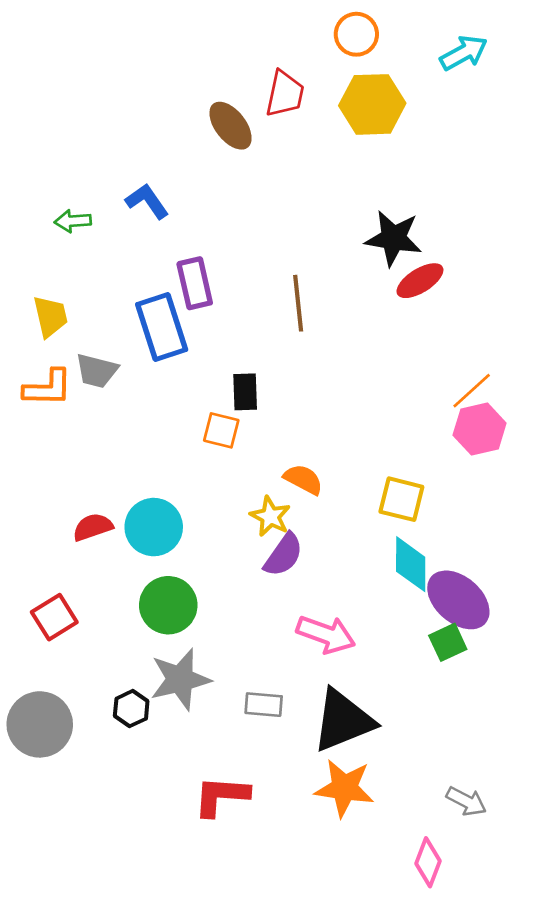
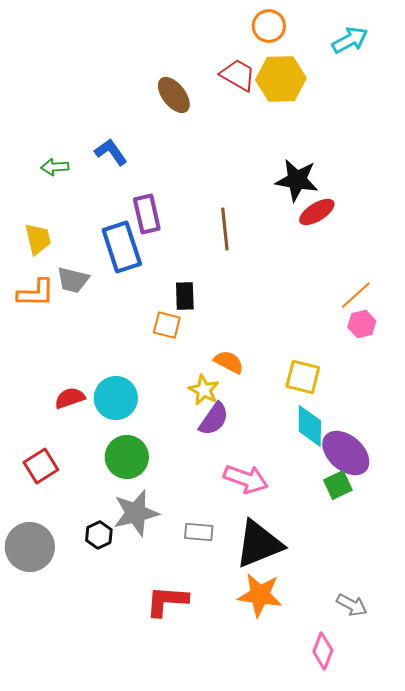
red trapezoid: (285, 94) -> (238, 75), moved, turned -72
pink hexagon: (480, 429) -> (362, 324), size x0.7

